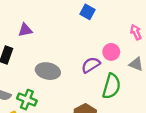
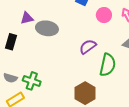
pink circle: (111, 52) -> (104, 15), moved
gray ellipse: (48, 71) -> (47, 28), moved

